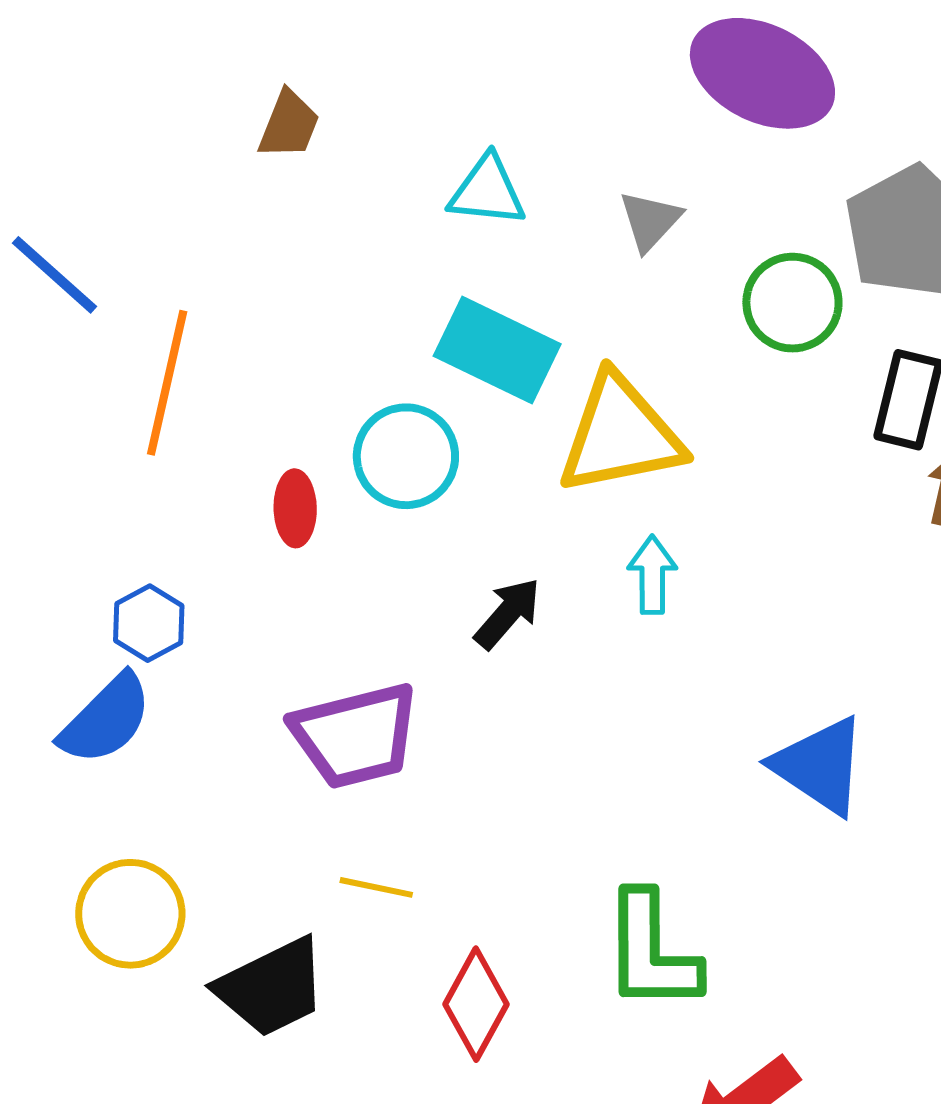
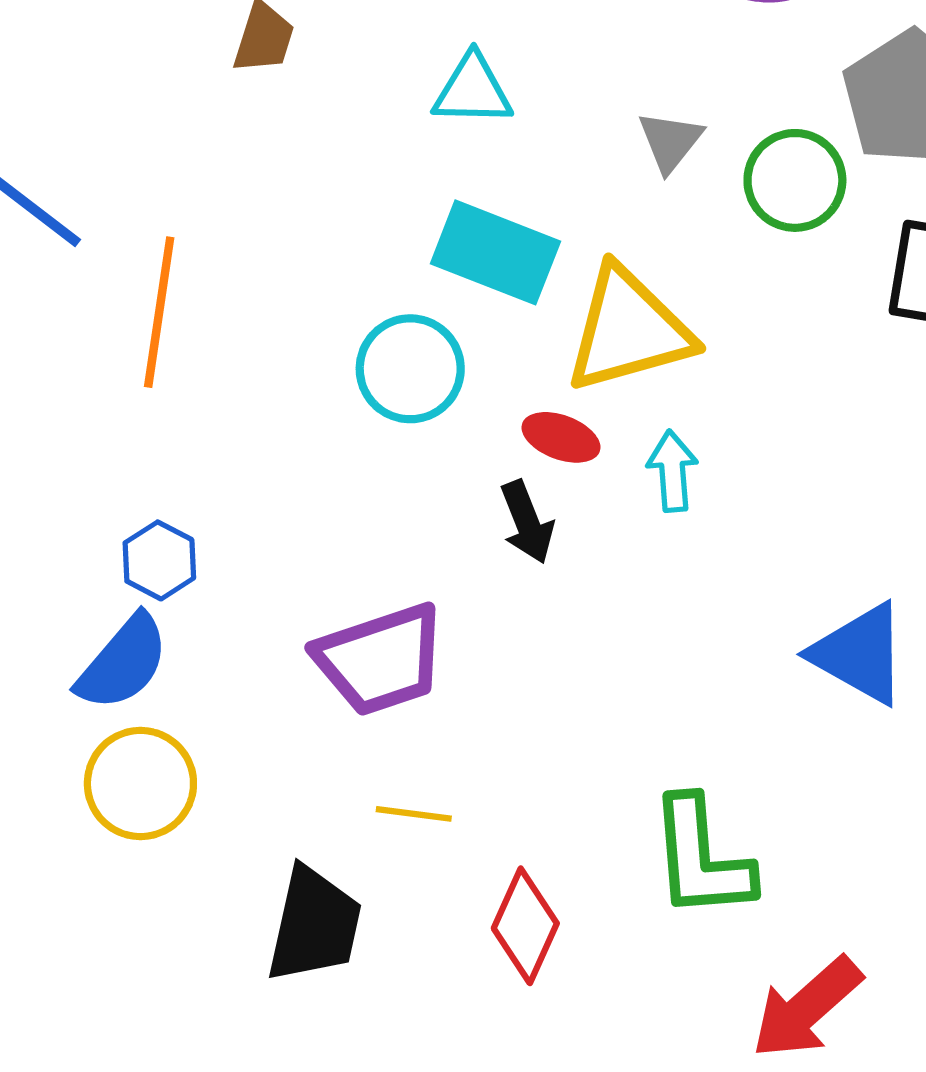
gray triangle: (650, 221) -> (670, 141), moved
red ellipse: (295, 508) -> (561, 437), moved, turned -64
black arrow: (508, 613) -> (527, 522), turned 122
yellow circle: (130, 914) -> (140, 784), moved
black trapezoid: (272, 987) -> (314, 925), turned -47

